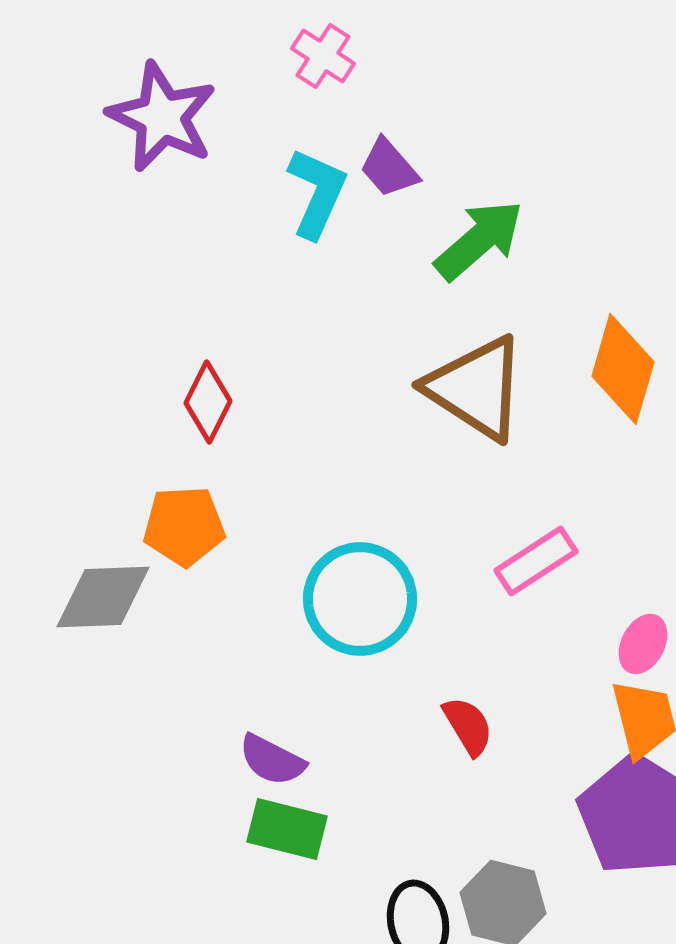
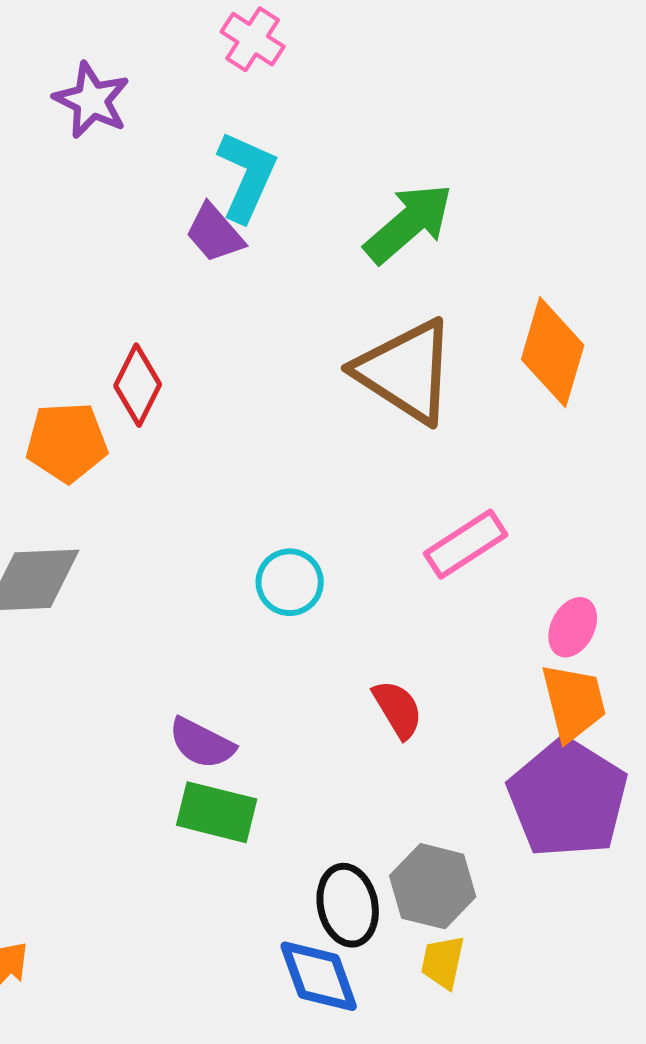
purple star: (162, 117) -> (92, 100), size x0.7
purple trapezoid: (389, 168) -> (215, 233), moved
orange pentagon: (184, 526) -> (67, 442), moved
cyan circle: (360, 599) -> (290, 582), size x0.6

